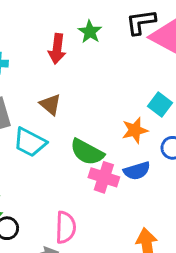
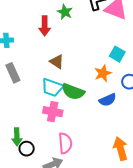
brown triangle: (50, 104) -> (57, 62), moved
cyan trapezoid: (30, 142) -> (52, 87), moved
pink cross: (104, 177) -> (53, 112), moved

